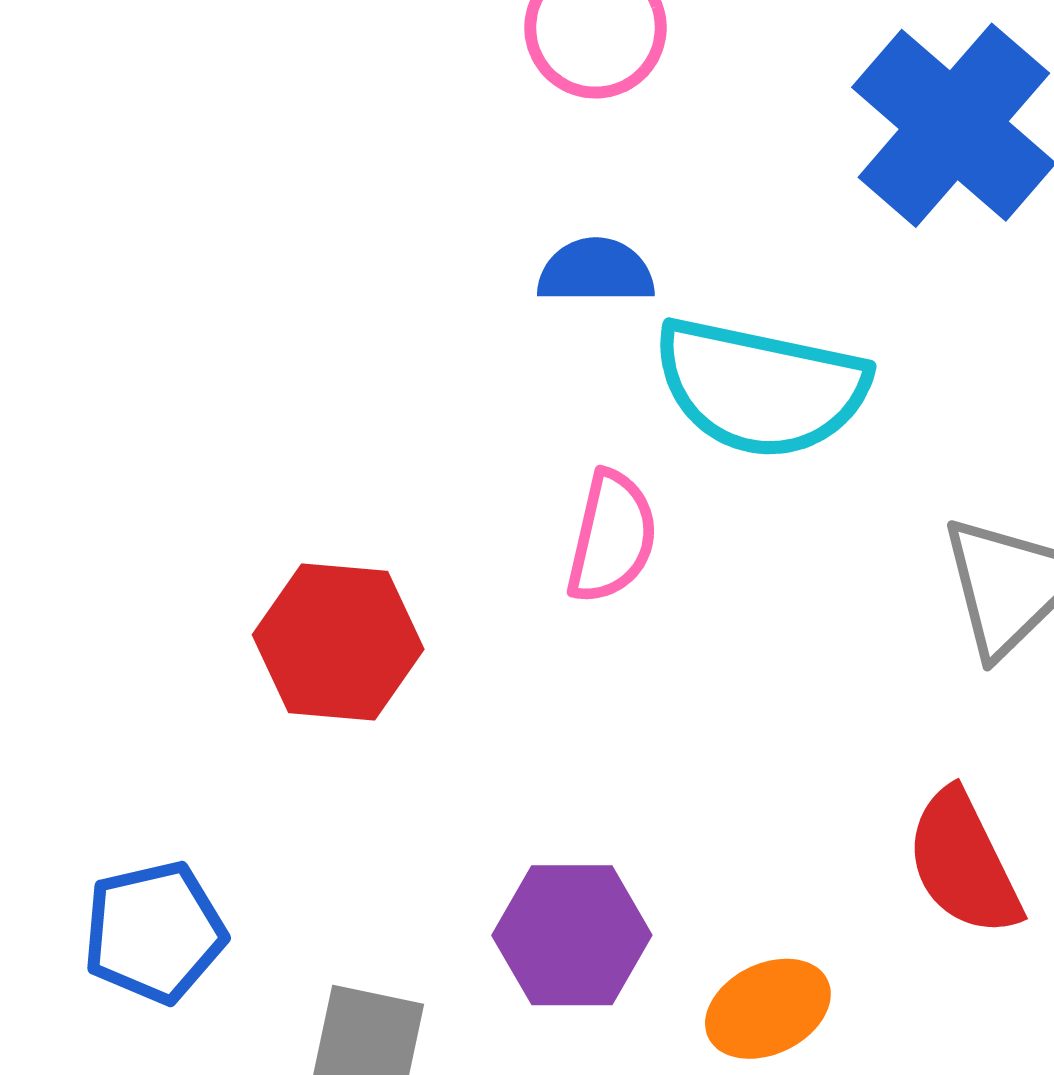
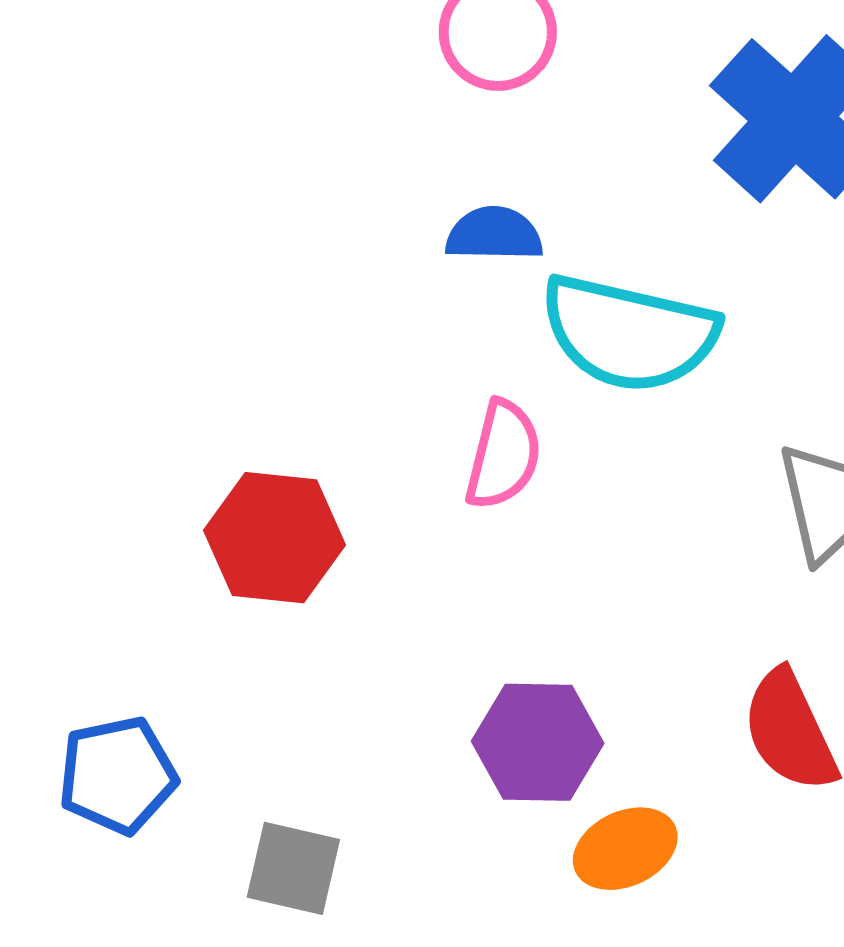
purple hexagon: (572, 935) -> (538, 742), moved

